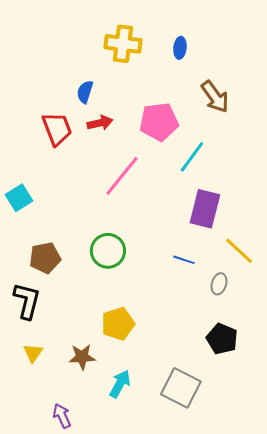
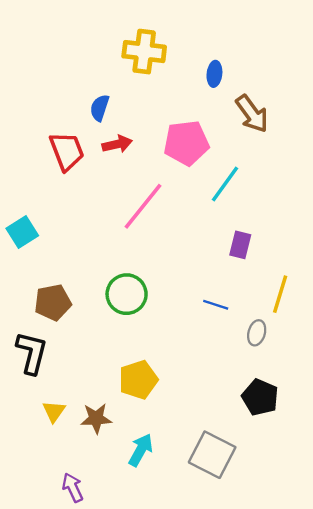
blue ellipse: (180, 48) -> (214, 74), moved
purple rectangle: (205, 209) -> (240, 245), size x0.6
yellow line: (239, 251) -> (280, 294), turned 64
yellow triangle: (33, 353) -> (54, 411), moved

